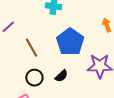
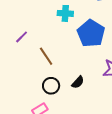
blue pentagon: (70, 42) -> (91, 33), moved

